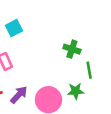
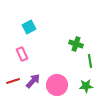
green star: (76, 91) -> (86, 86), moved

